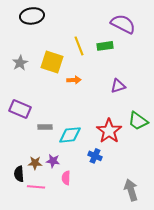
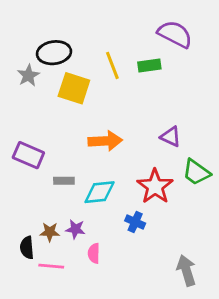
black ellipse: (32, 16) -> (54, 53), moved
gray star: (20, 63) -> (28, 75), moved
orange arrow: (74, 80) -> (105, 141), moved, size x1.6
purple triangle: (118, 86) -> (171, 137), moved, turned 42

